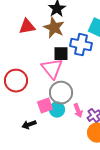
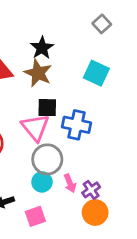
blue cross: (81, 45) -> (77, 125), moved
pink square: (45, 106) -> (35, 216), moved

